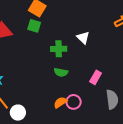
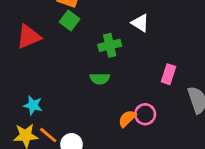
green square: (34, 26) -> (70, 20), turned 32
green semicircle: (61, 72) -> (100, 79), moved

